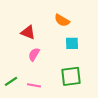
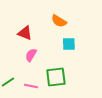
green square: (71, 76) -> (56, 77), moved

